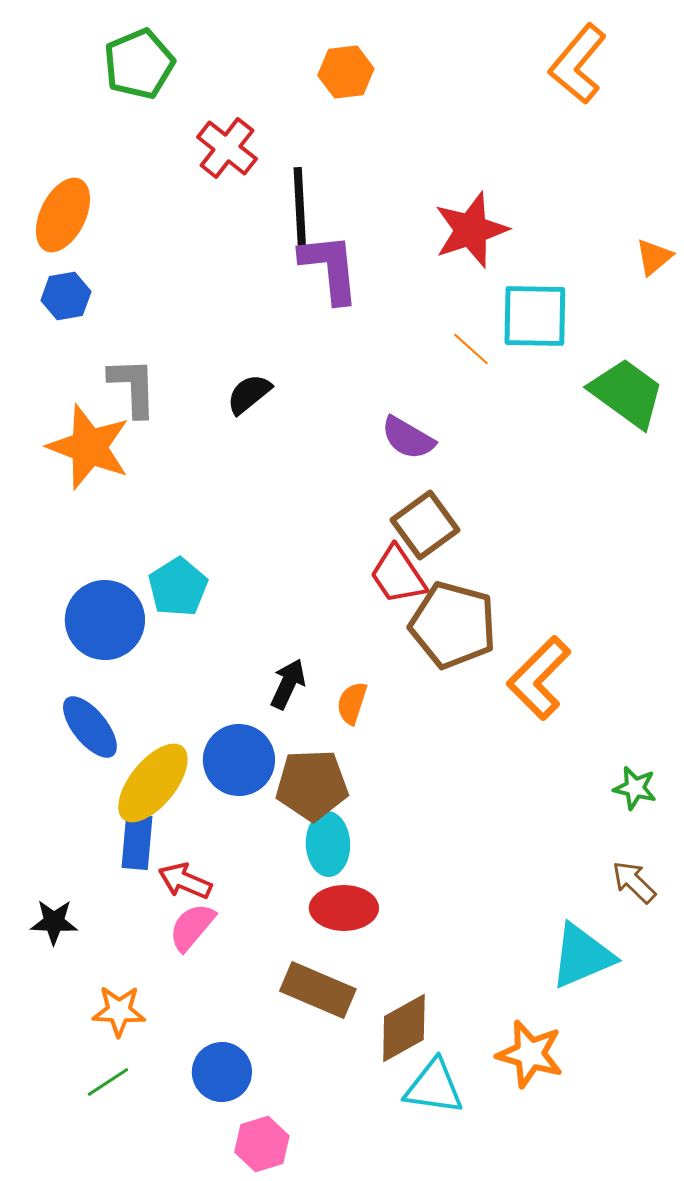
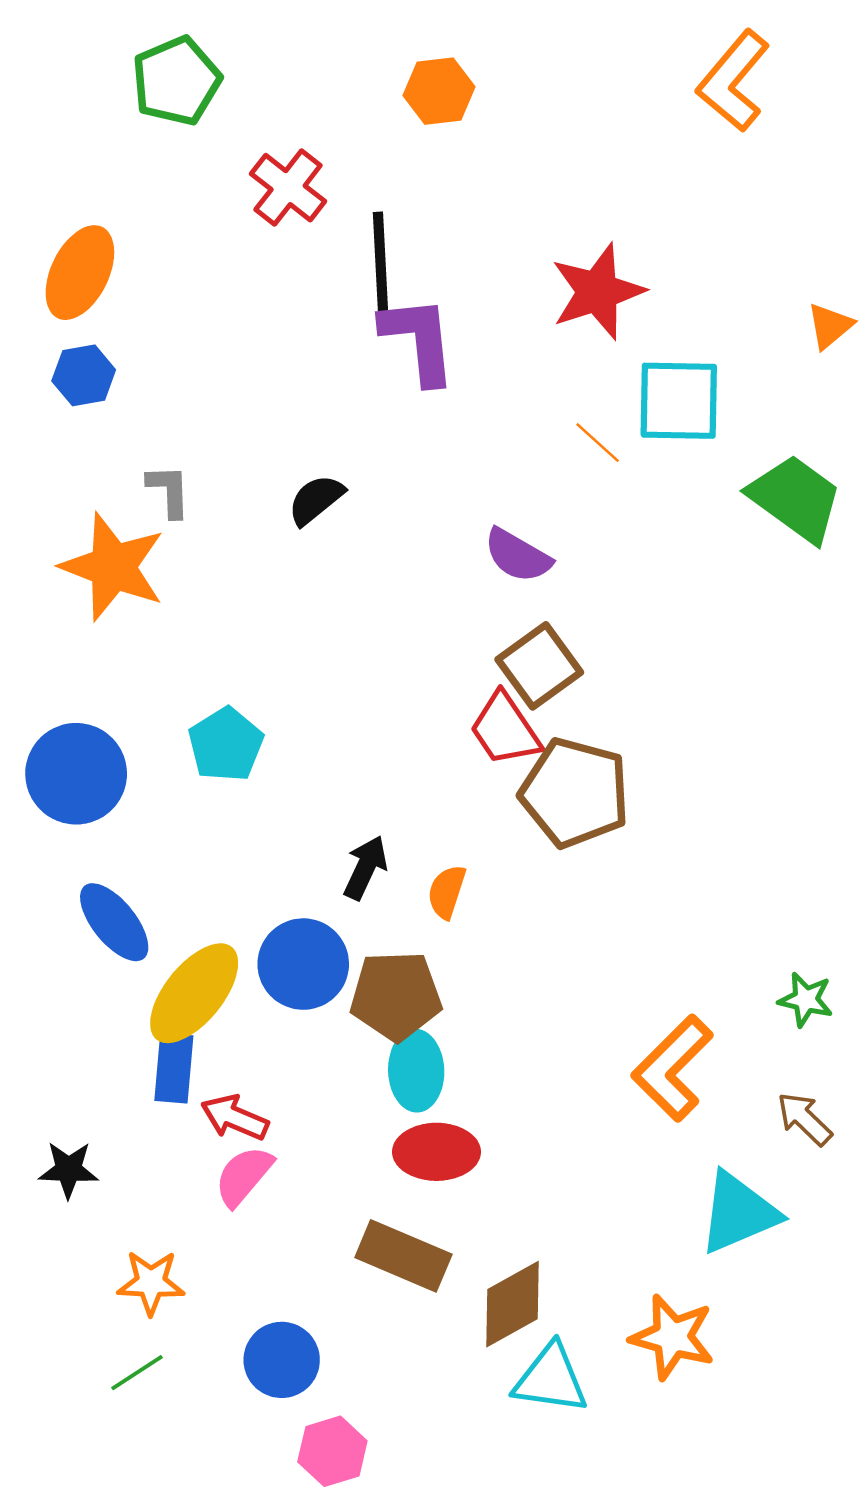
gray L-shape: (133, 387) -> (169, 491), size x0.7
blue circle: (105, 620) -> (76, 774), moved
orange L-shape: (539, 678) -> (672, 1068), moved

